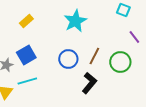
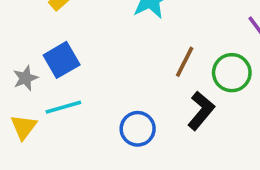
blue circle: (68, 59) -> (138, 129), moved
black L-shape: (89, 83) -> (201, 111), moved

